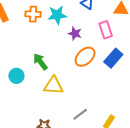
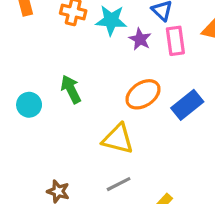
pink rectangle: (106, 30) -> (175, 41), moved
purple star: (75, 33) -> (140, 39), moved
yellow triangle: (53, 86) -> (118, 139), moved

